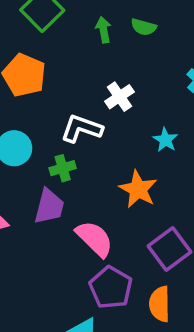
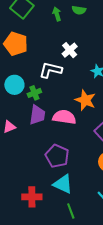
green cross: (63, 168) -> (34, 93), moved
pink semicircle: (95, 239) -> (64, 117), moved, turned -30
purple pentagon: (111, 288) -> (57, 156), moved

